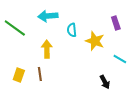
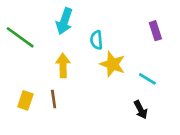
cyan arrow: (48, 16) -> (64, 21), turned -66
yellow star: (95, 41) -> (113, 64), moved
cyan line: (120, 59) -> (147, 79), moved

